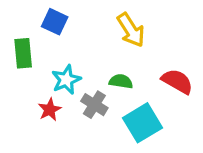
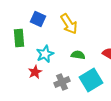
yellow arrow: (131, 30) -> (69, 24), moved
gray cross: (94, 105) -> (62, 82), moved, turned 35

